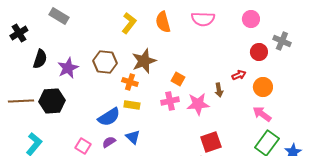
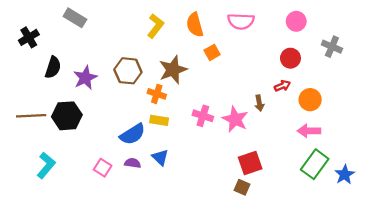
red circle: (259, 52) -> (290, 58), moved
orange square: (178, 79) -> (212, 52), moved, turned 32
pink cross: (170, 101) -> (203, 116), turned 30
pink star: (198, 104) -> (235, 119), turned 30
pink arrow: (262, 114) -> (309, 131), turned -36
purple semicircle: (109, 142) -> (133, 163), turned 40

